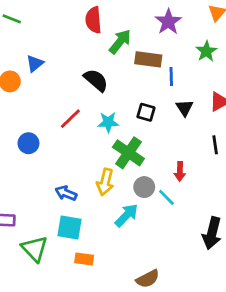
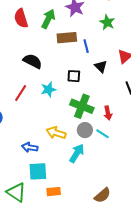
green arrow: (120, 42) -> (48, 19), moved
green cross: (128, 153) -> (82, 106), moved
yellow arrow: (105, 182) -> (56, 133), turned 108

